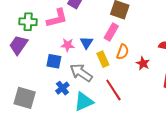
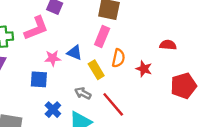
blue triangle: (86, 43) -> (75, 53), turned -32
gray arrow: (81, 73) -> (83, 93), moved, size x0.6

